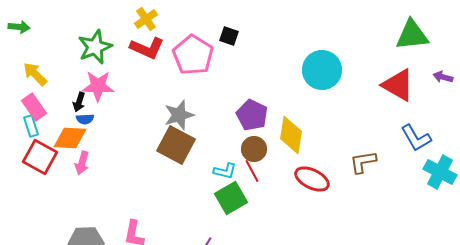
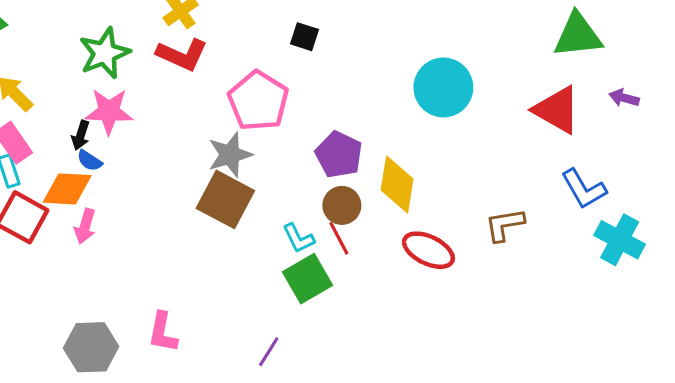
pink pentagon: (193, 55) -> (258, 101), moved
blue semicircle: (85, 119) -> (90, 161), turned 36
cyan L-shape: (225, 171) -> (299, 238), turned 50

